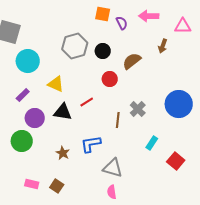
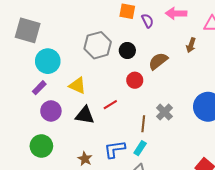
purple rectangle: (23, 95) -> (39, 88), moved
purple circle: (35, 118) -> (51, 111), moved
cyan rectangle: (152, 143) -> (140, 148), moved

